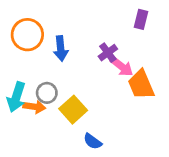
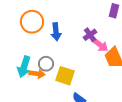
yellow square: (73, 110) -> (65, 76), turned -30

